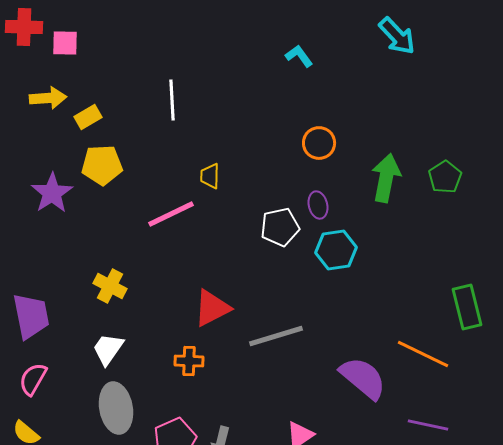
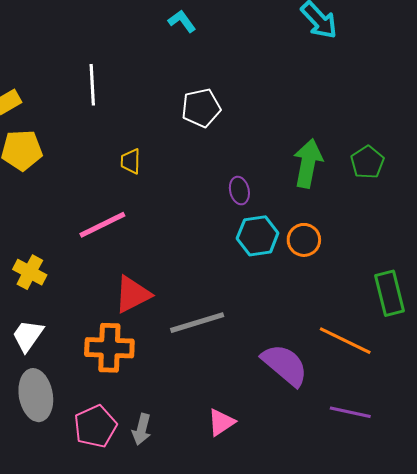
cyan L-shape: (299, 56) -> (182, 21), moved
orange circle: (319, 143) -> (304, 240), moved
pink line: (171, 214) -> (102, 225), moved
white pentagon: (280, 227) -> (201, 108), moved
orange cross: (189, 361) -> (109, 348), size x1.6

